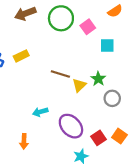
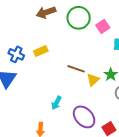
cyan arrow: (40, 112) -> (56, 103), turned -48

